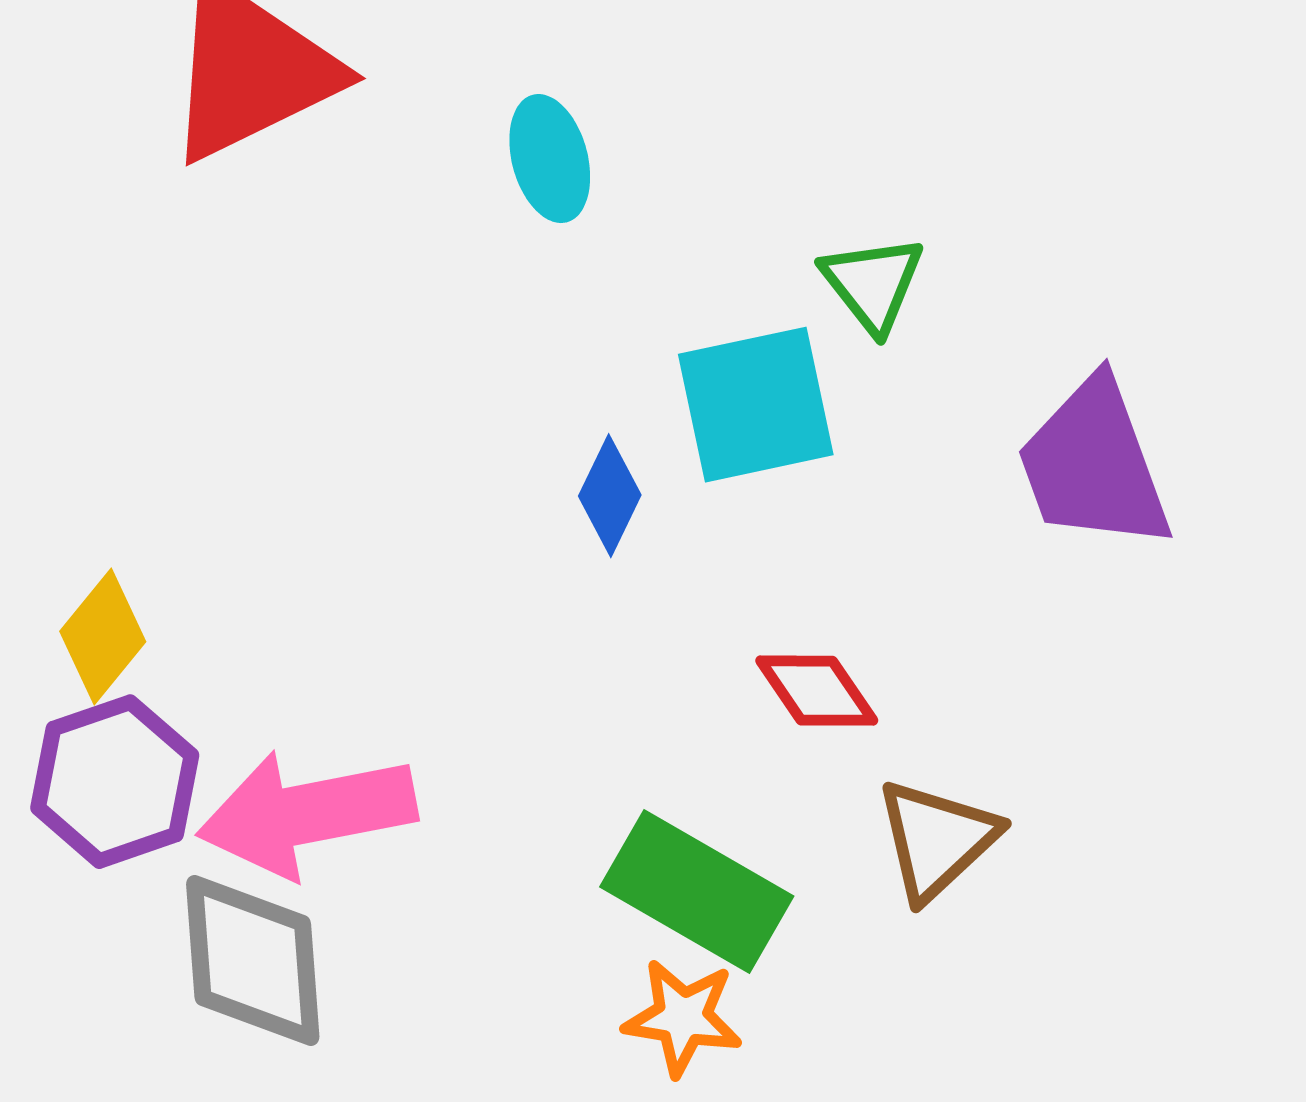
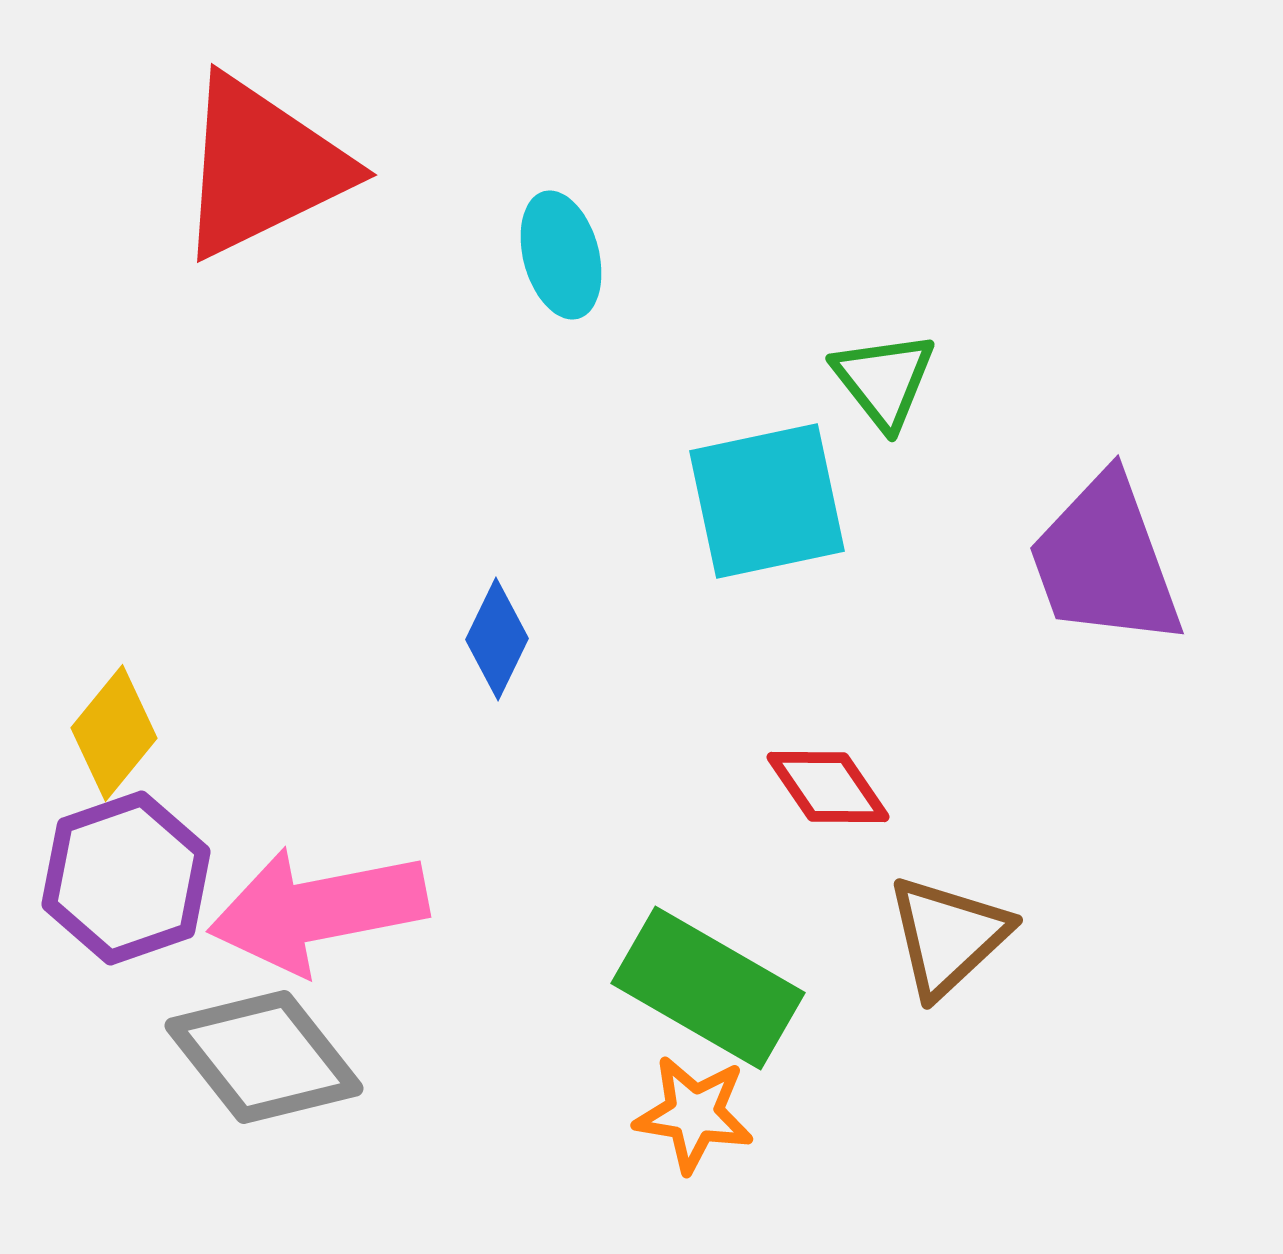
blue diamond: (610, 496) -> (497, 639), moved
gray diamond: (253, 961) -> (264, 1057), turned -34

